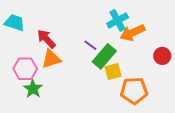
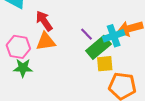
cyan cross: (118, 21) -> (114, 36), moved
green star: (33, 89) -> (23, 68), turned 30

